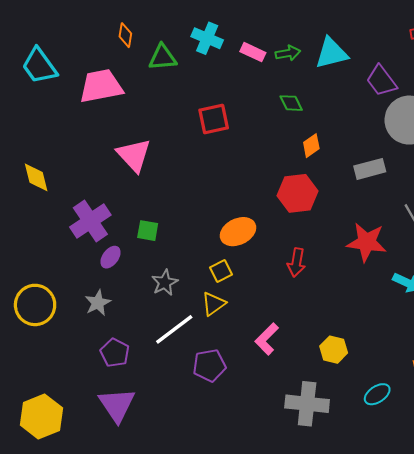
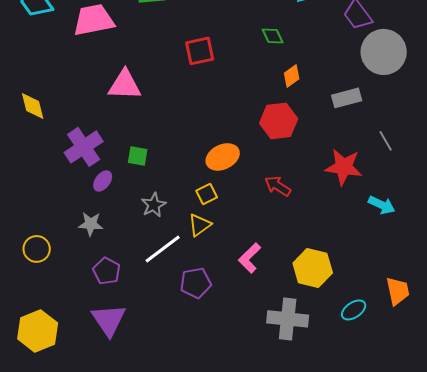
pink triangle: (134, 155) -> (125, 85), turned -45
red arrow: (296, 262) -> (278, 186), turned 112
gray star: (98, 303) -> (91, 224), turned 30
yellow circle: (35, 305) -> (37, 249), moved, size x0.7
yellow hexagon: (334, 350) -> (313, 268), size x1.5

